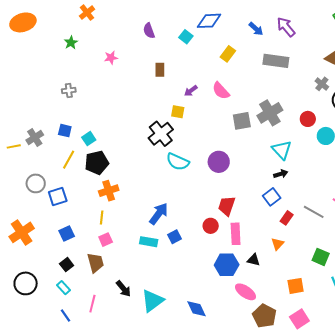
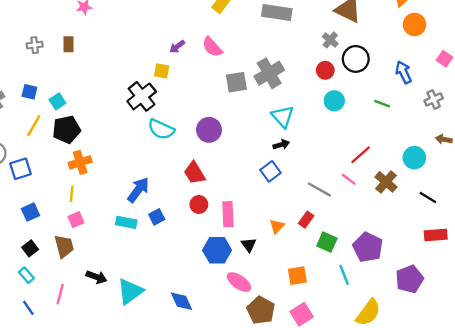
brown rectangle: (160, 70) -> (69, 44), moved
red circle: (308, 119) -> (325, 70), moved
red trapezoid: (227, 206) -> (195, 173), moved, turned -50
red rectangle: (287, 218) -> (306, 220), moved
black triangle: (254, 260) -> (249, 245), turned 40
black arrow: (123, 289) -> (96, 277), turned -30

